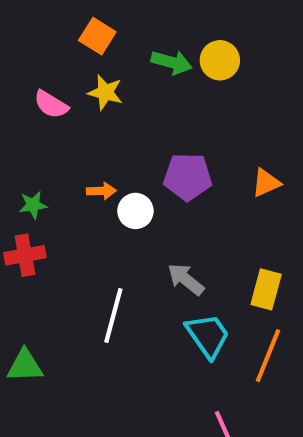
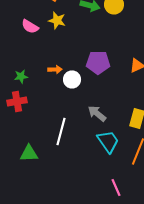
green triangle: (25, 366) -> (29, 153), moved

